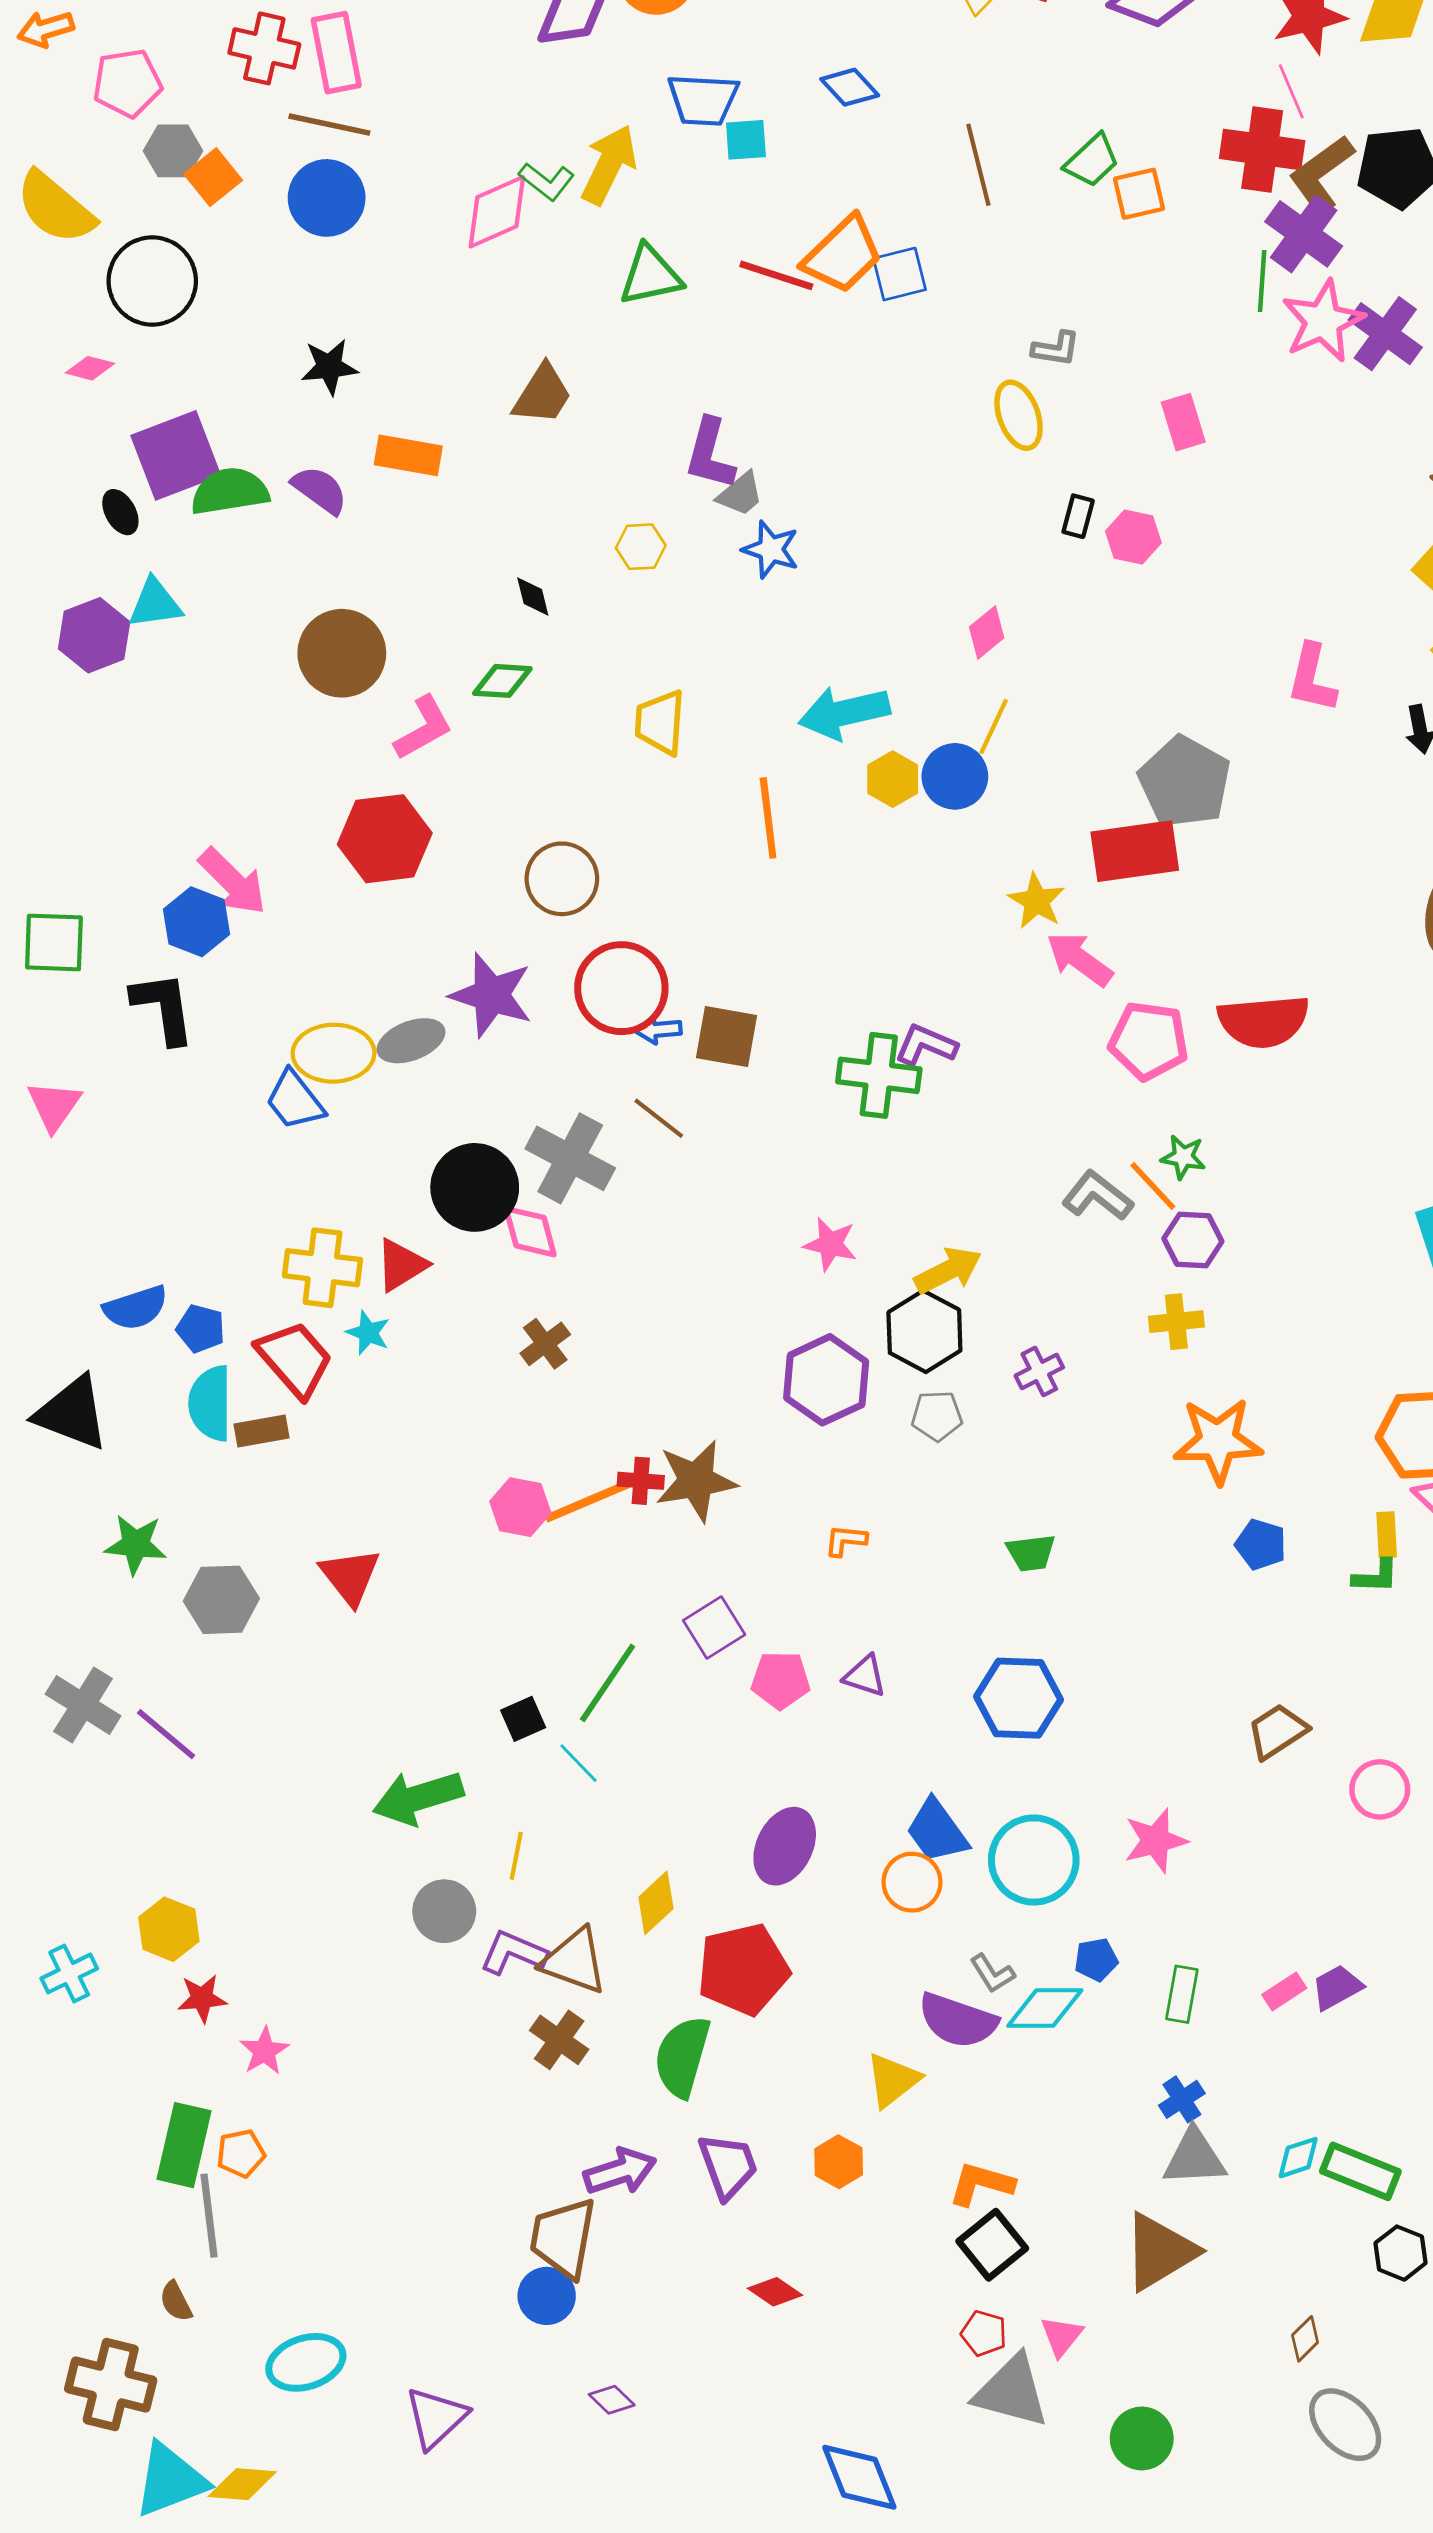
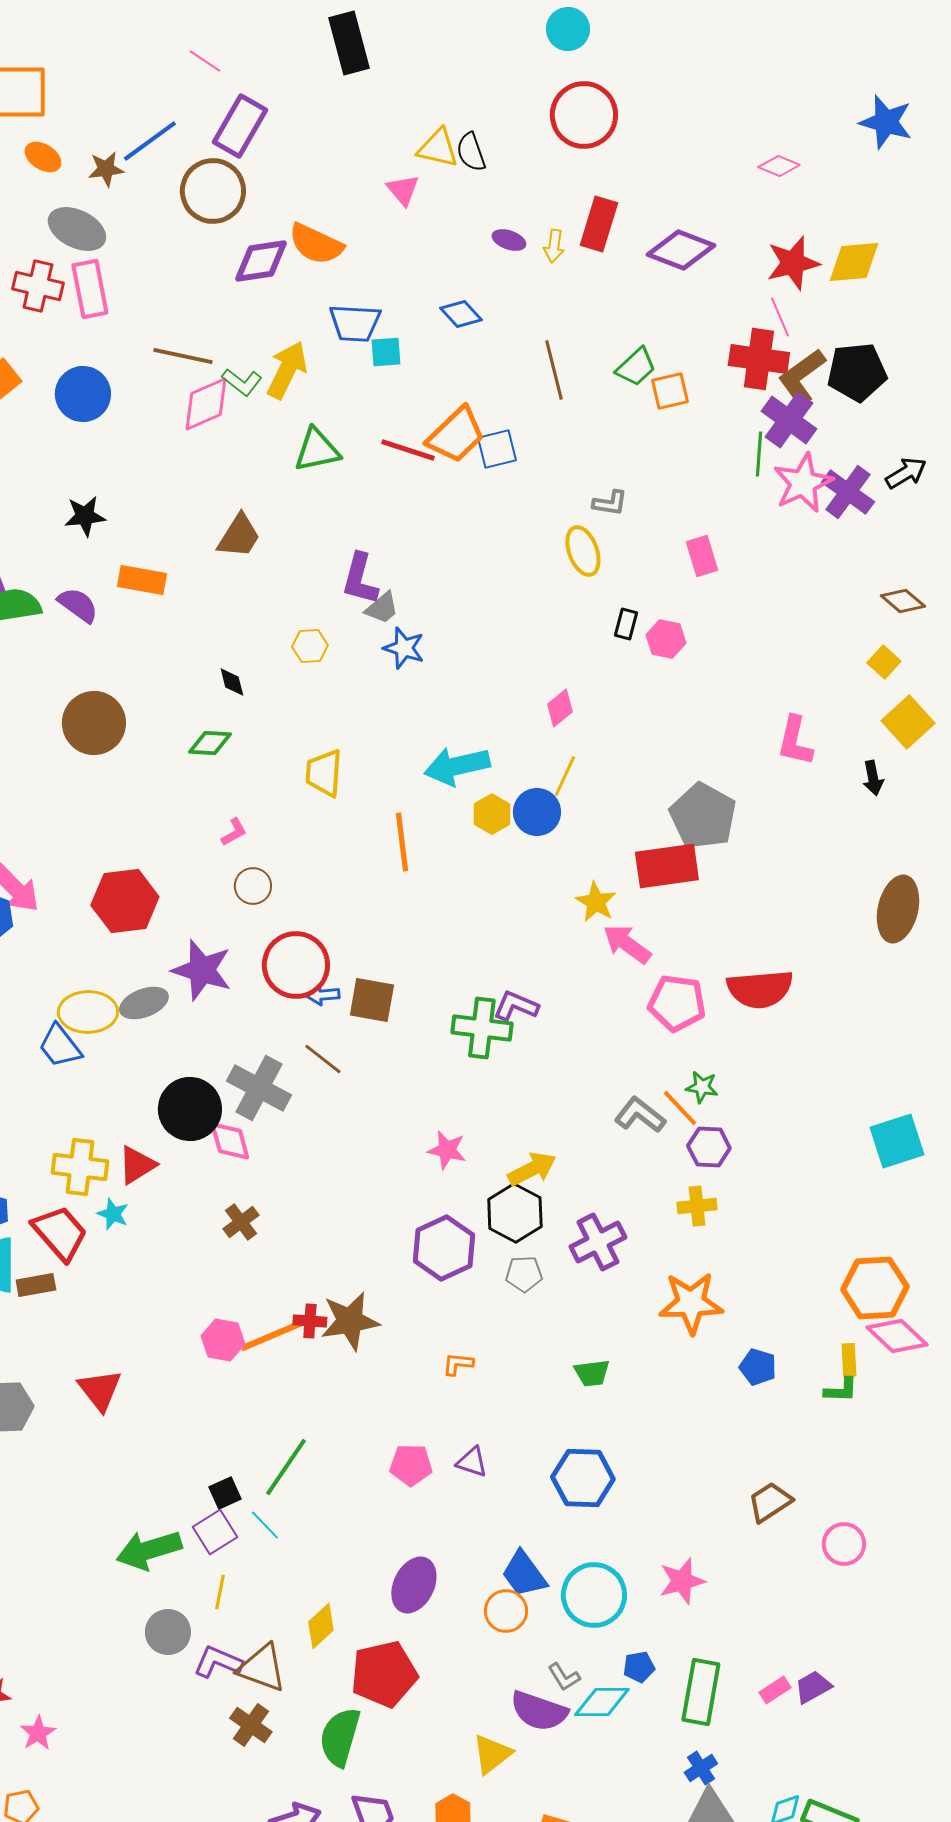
brown line: (329, 125) -> (183, 356), moved
pink L-shape: (423, 728) -> (234, 832), moved, size x0.6
red hexagon: (385, 839) -> (125, 901), moved
brown circle: (562, 879) -> (253, 886), size x0.7
purple cross: (1039, 1371) -> (598, 1242), size x1.6
orange star: (1218, 1441) -> (691, 1303), moved
purple square: (714, 1628) -> (215, 1532), moved
green rectangle: (1182, 1994) -> (701, 1692), size x1.6

